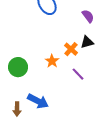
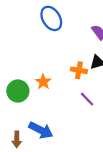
orange cross: (71, 49) -> (79, 70), turned -32
orange star: (52, 61) -> (43, 82), moved

